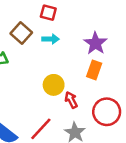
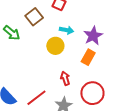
cyan arrow: (51, 39) -> (67, 30), moved
yellow circle: (54, 85) -> (55, 46), moved

